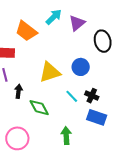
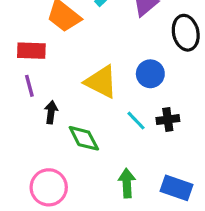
yellow triangle: (50, 72) -> (101, 82), turned 45
black cross: (92, 96) -> (168, 120), turned -32
blue rectangle: (97, 117) -> (176, 188), moved

